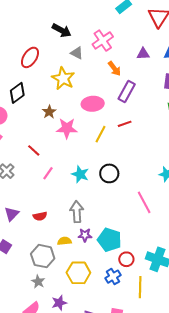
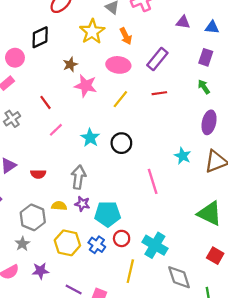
orange arrow: (114, 69) -> (126, 36), moved
red line: (125, 124) -> (159, 93), moved
cyan pentagon: (109, 240) -> (108, 214), turned -30
blue cross: (113, 277) -> (97, 245), moved, turned -35

